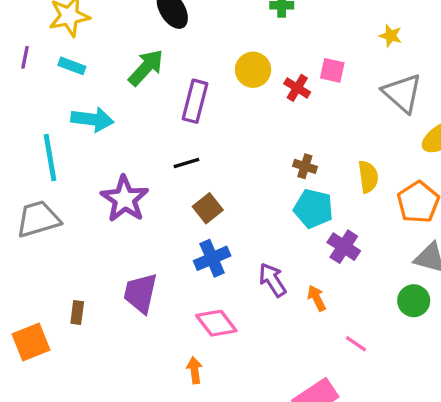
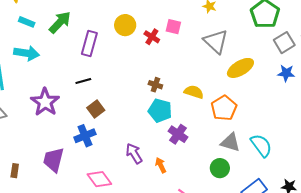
cyan rectangle: (72, 66) -> (27, 22), moved
yellow semicircle: (368, 177) -> (194, 92), turned -66
blue cross: (212, 258) -> (85, 136), moved

